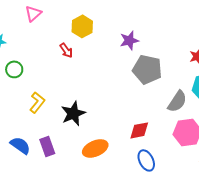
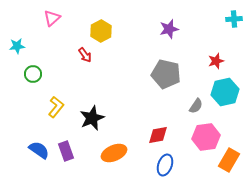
purple star: (129, 40) -> (169, 29), moved
gray semicircle: (177, 101) -> (196, 106), size x0.7
blue ellipse: (146, 160) -> (165, 165), turned 45

